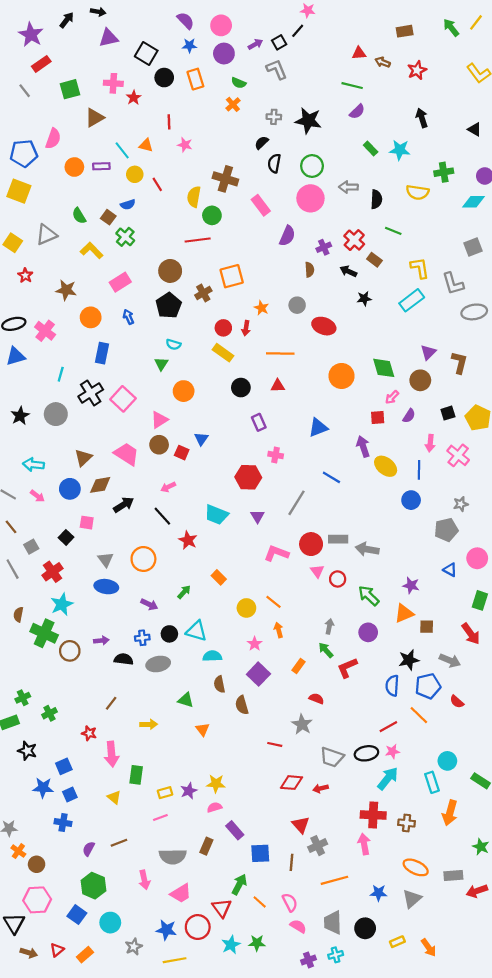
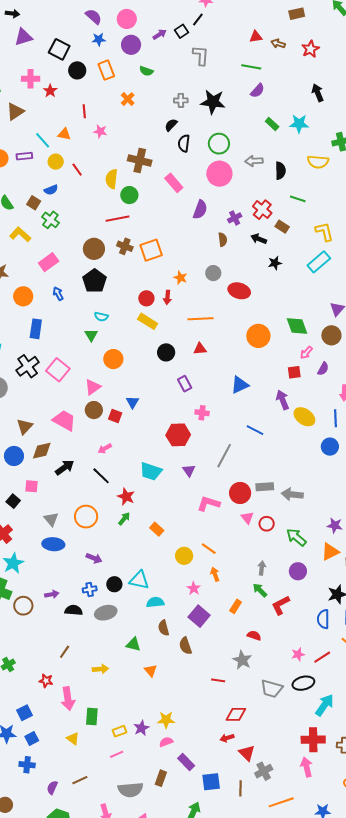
gray L-shape: (277, 69) -> (201, 55), moved, turned 30
orange cross: (233, 104) -> (128, 99), moved
brown cross: (203, 293) -> (125, 246), moved, turned -35
green arrow: (184, 592) -> (124, 519), moved
pink star: (392, 752) -> (298, 654), moved
red arrow: (321, 788) -> (227, 738), moved

